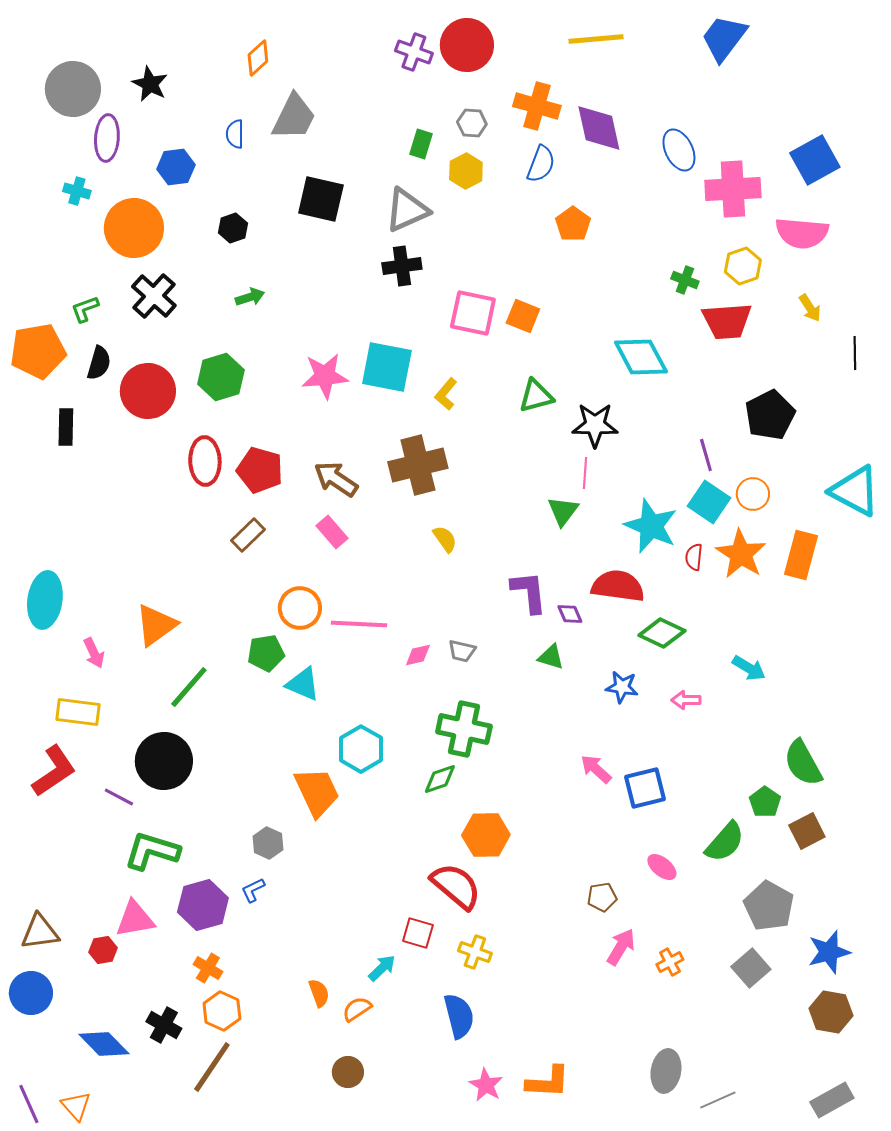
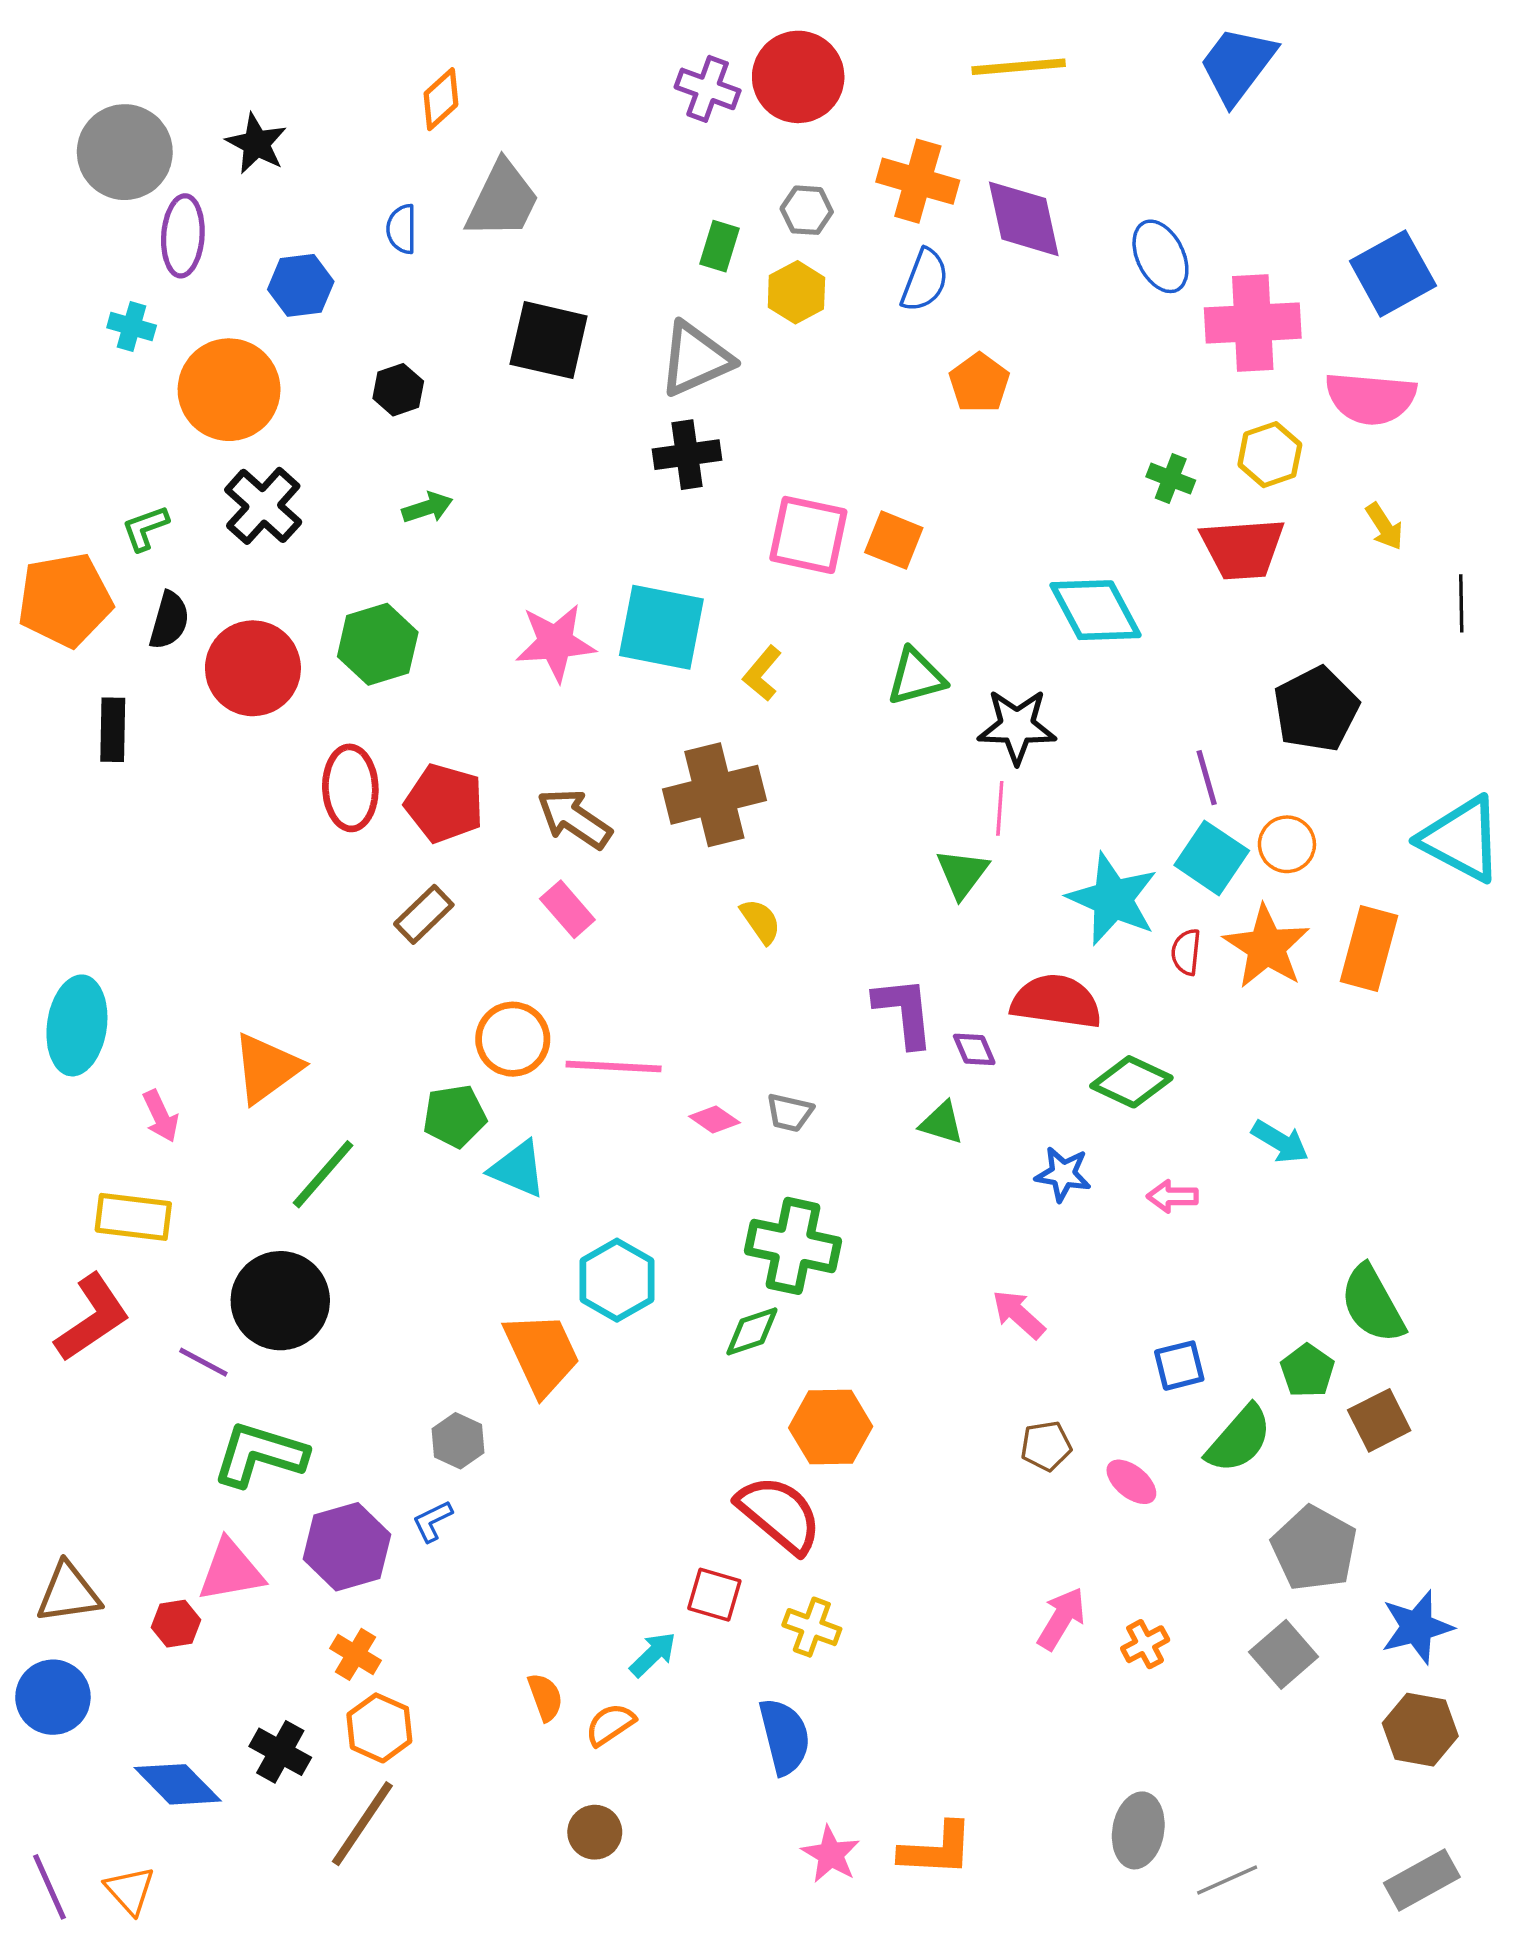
pink diamond: (418, 655) -> (714, 1119), turned 48
blue square: (645, 788) -> (1179, 1366), moved, size x0.7
brown pentagon: (602, 897) -> (1046, 1446), moved

